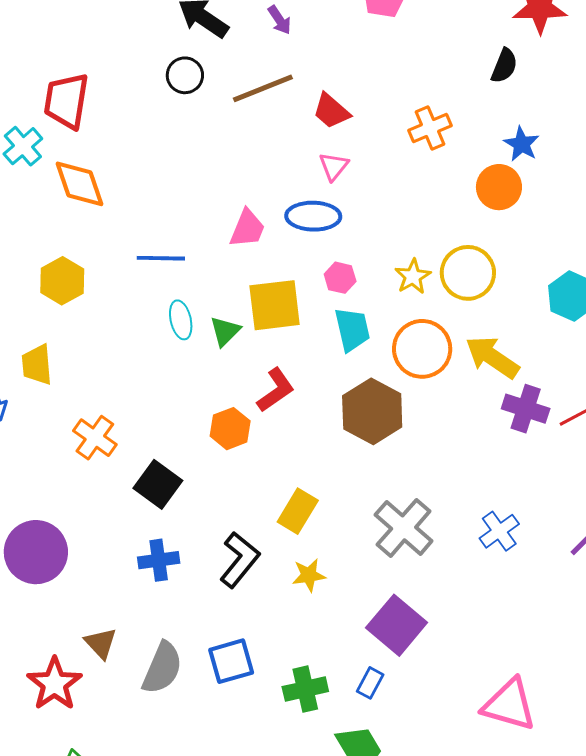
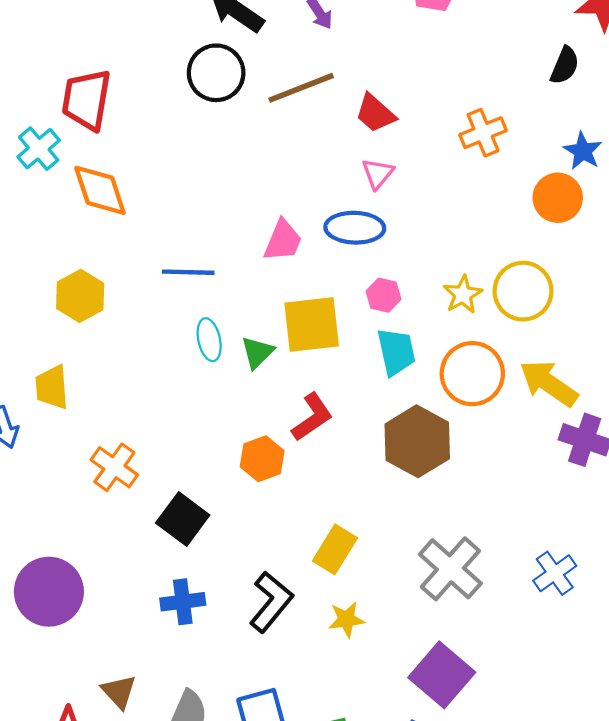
black circle: (185, 75) -> (216, 73), size x1.4

